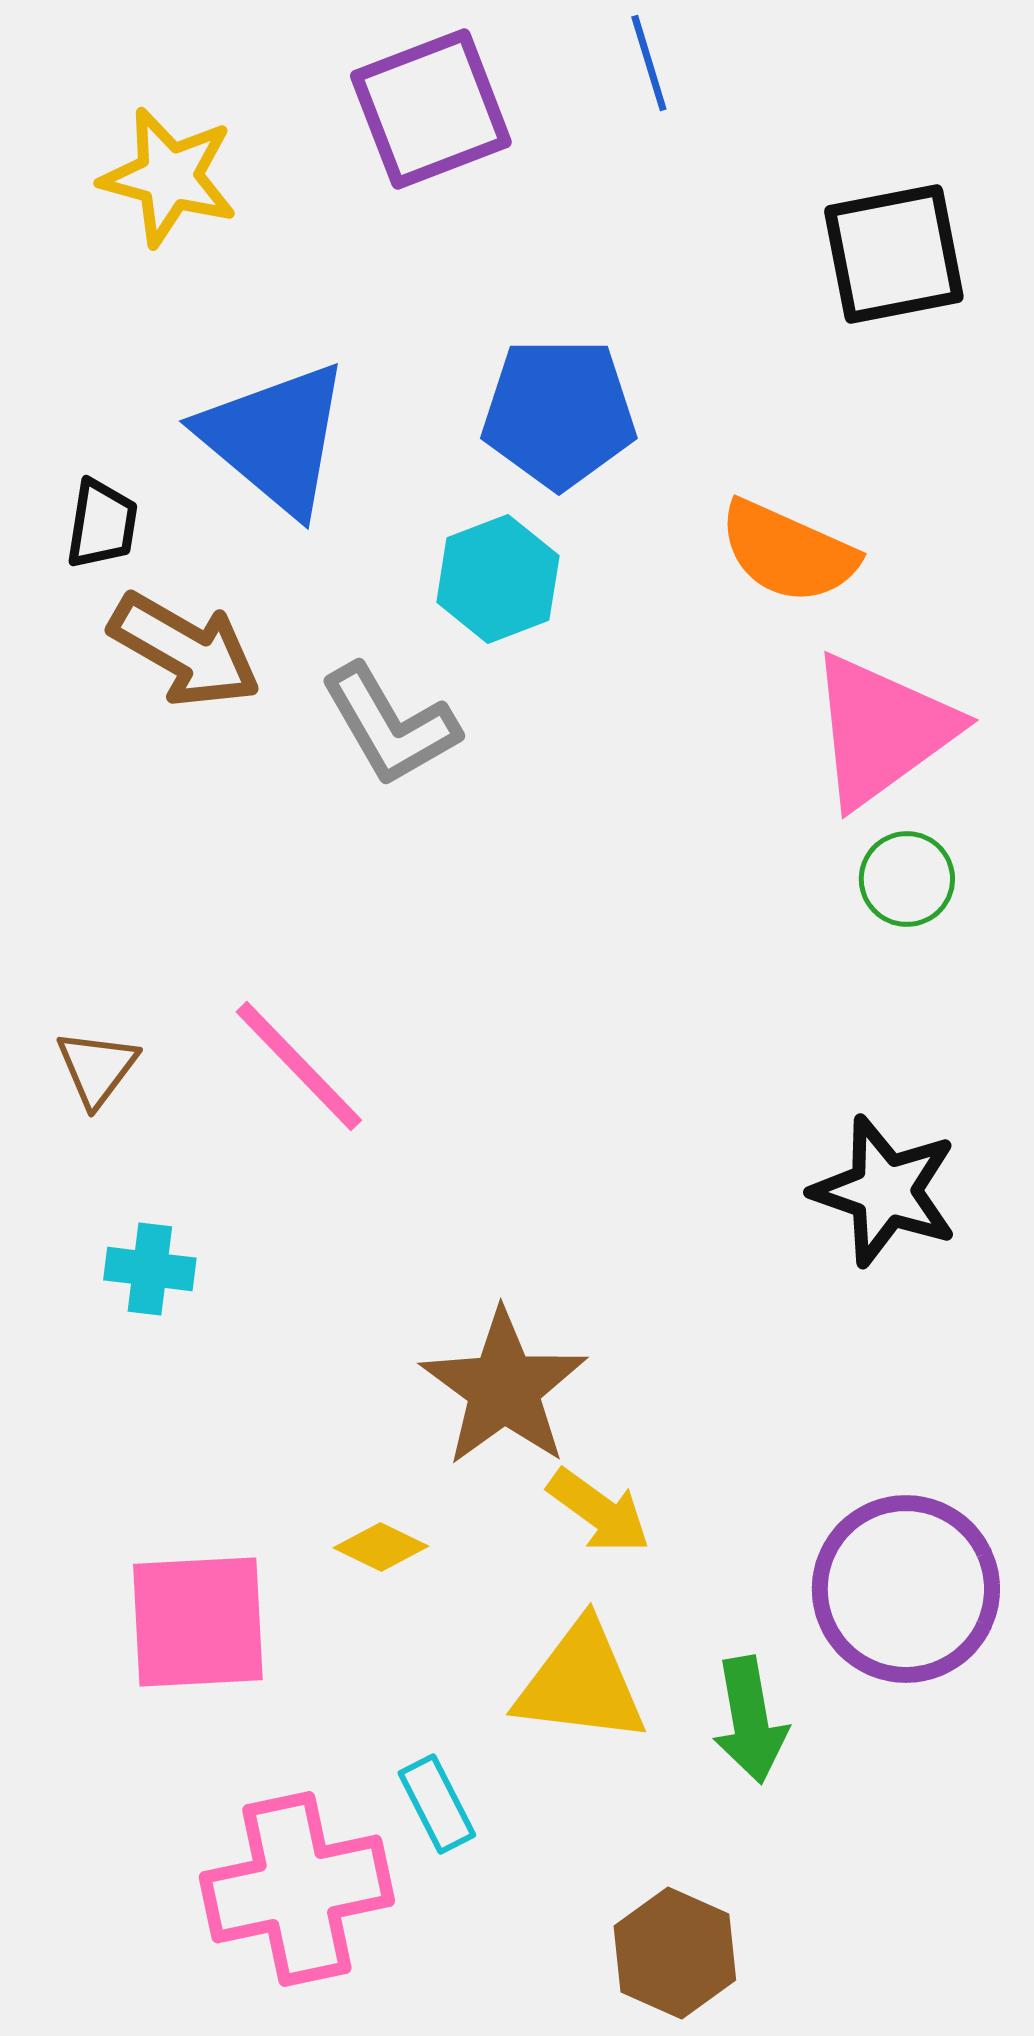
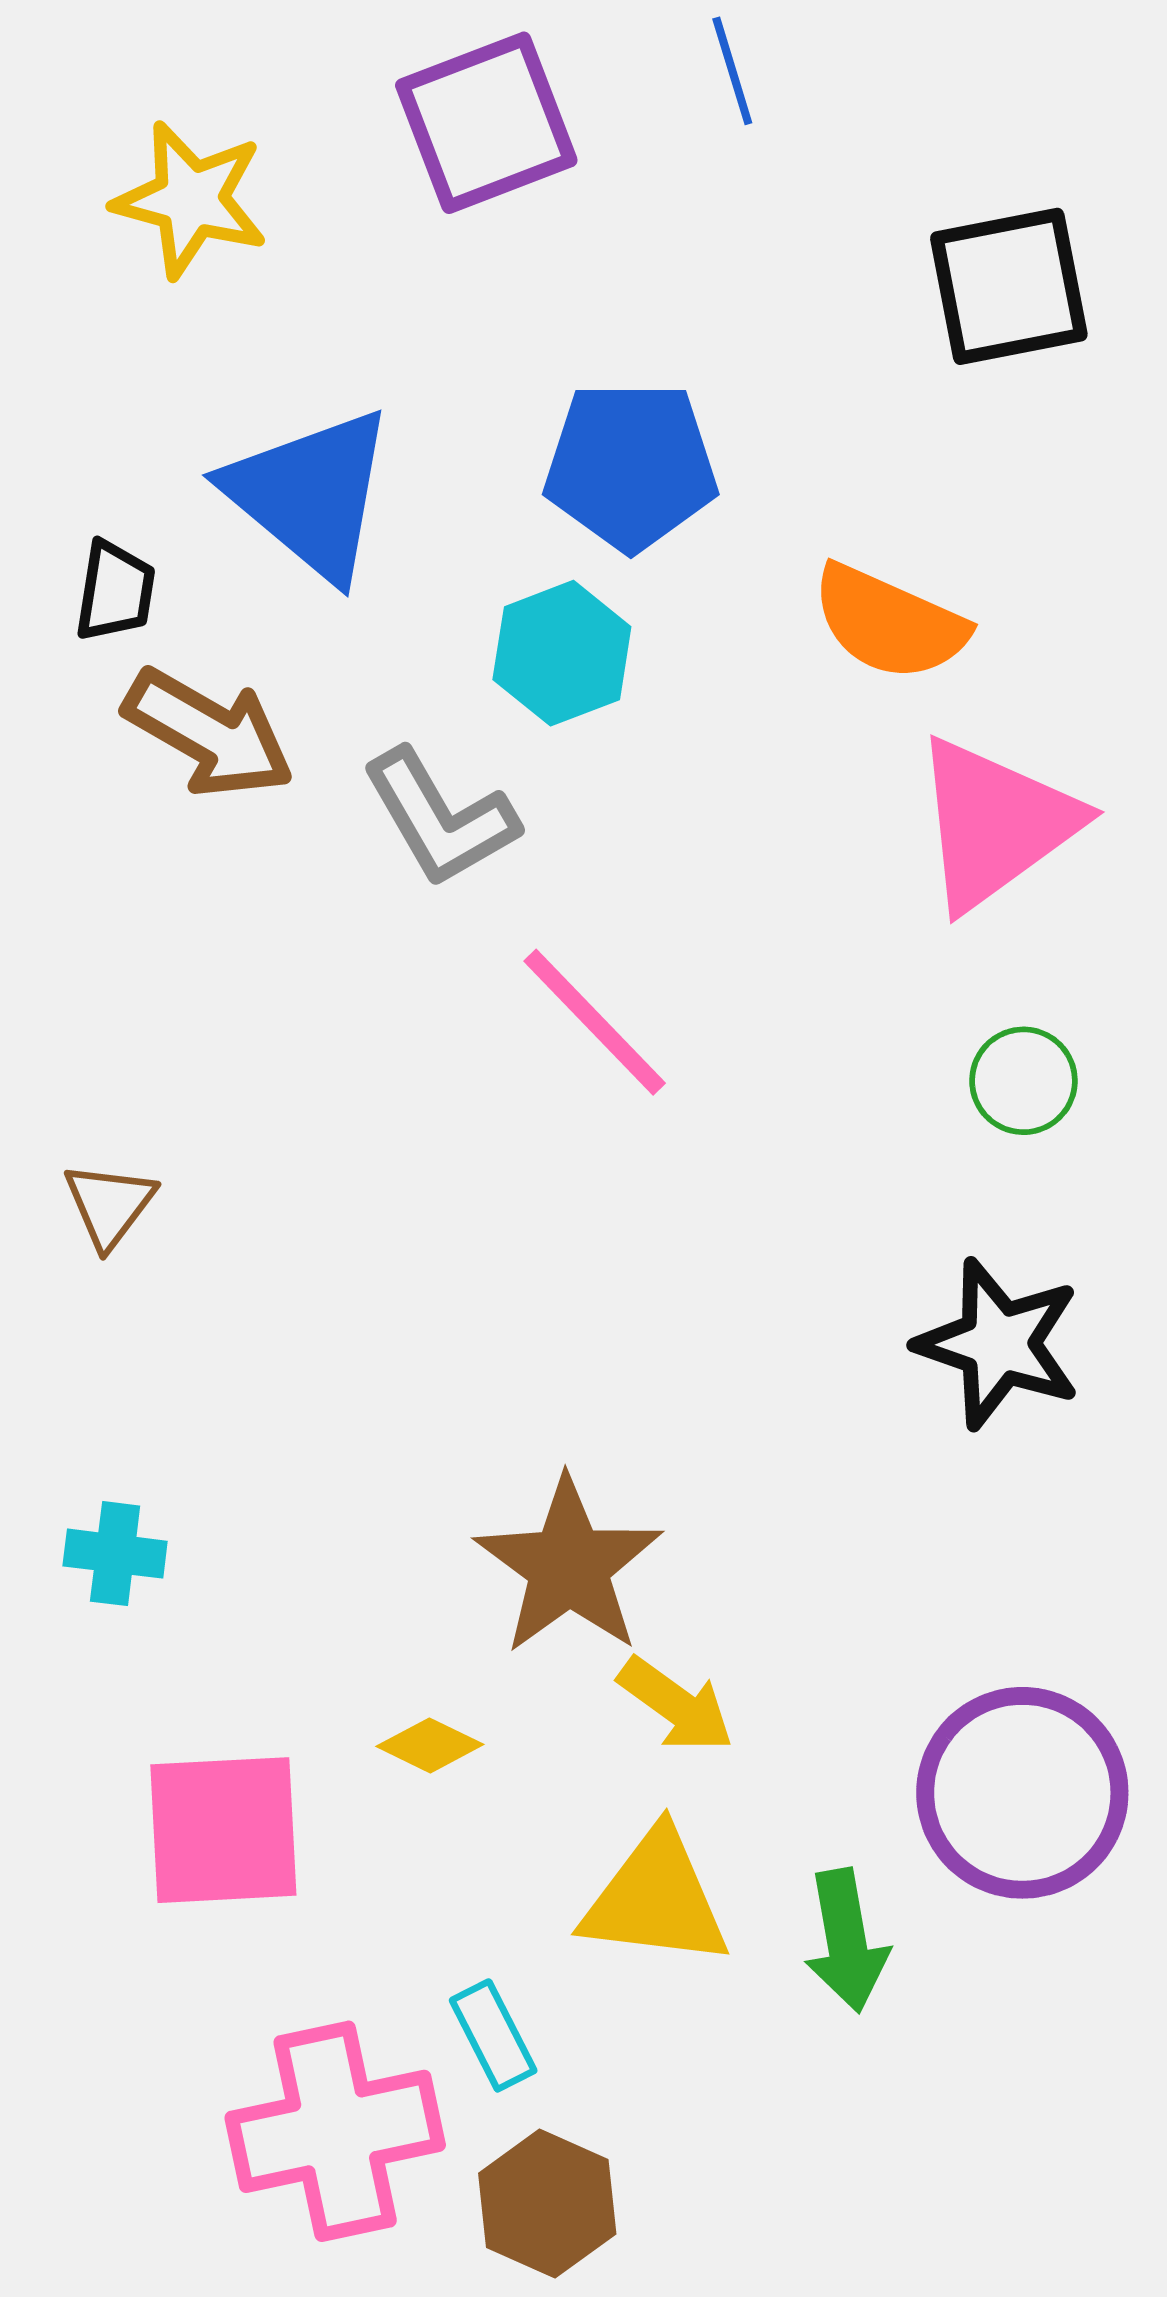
green circle: (907, 879) -> (1023, 1081), moved
pink line: (299, 1066) -> (595, 1022), moved
cyan cross: (150, 1269) -> (115, 1554), moved
brown hexagon: (675, 1953) -> (547, 2204), moved

